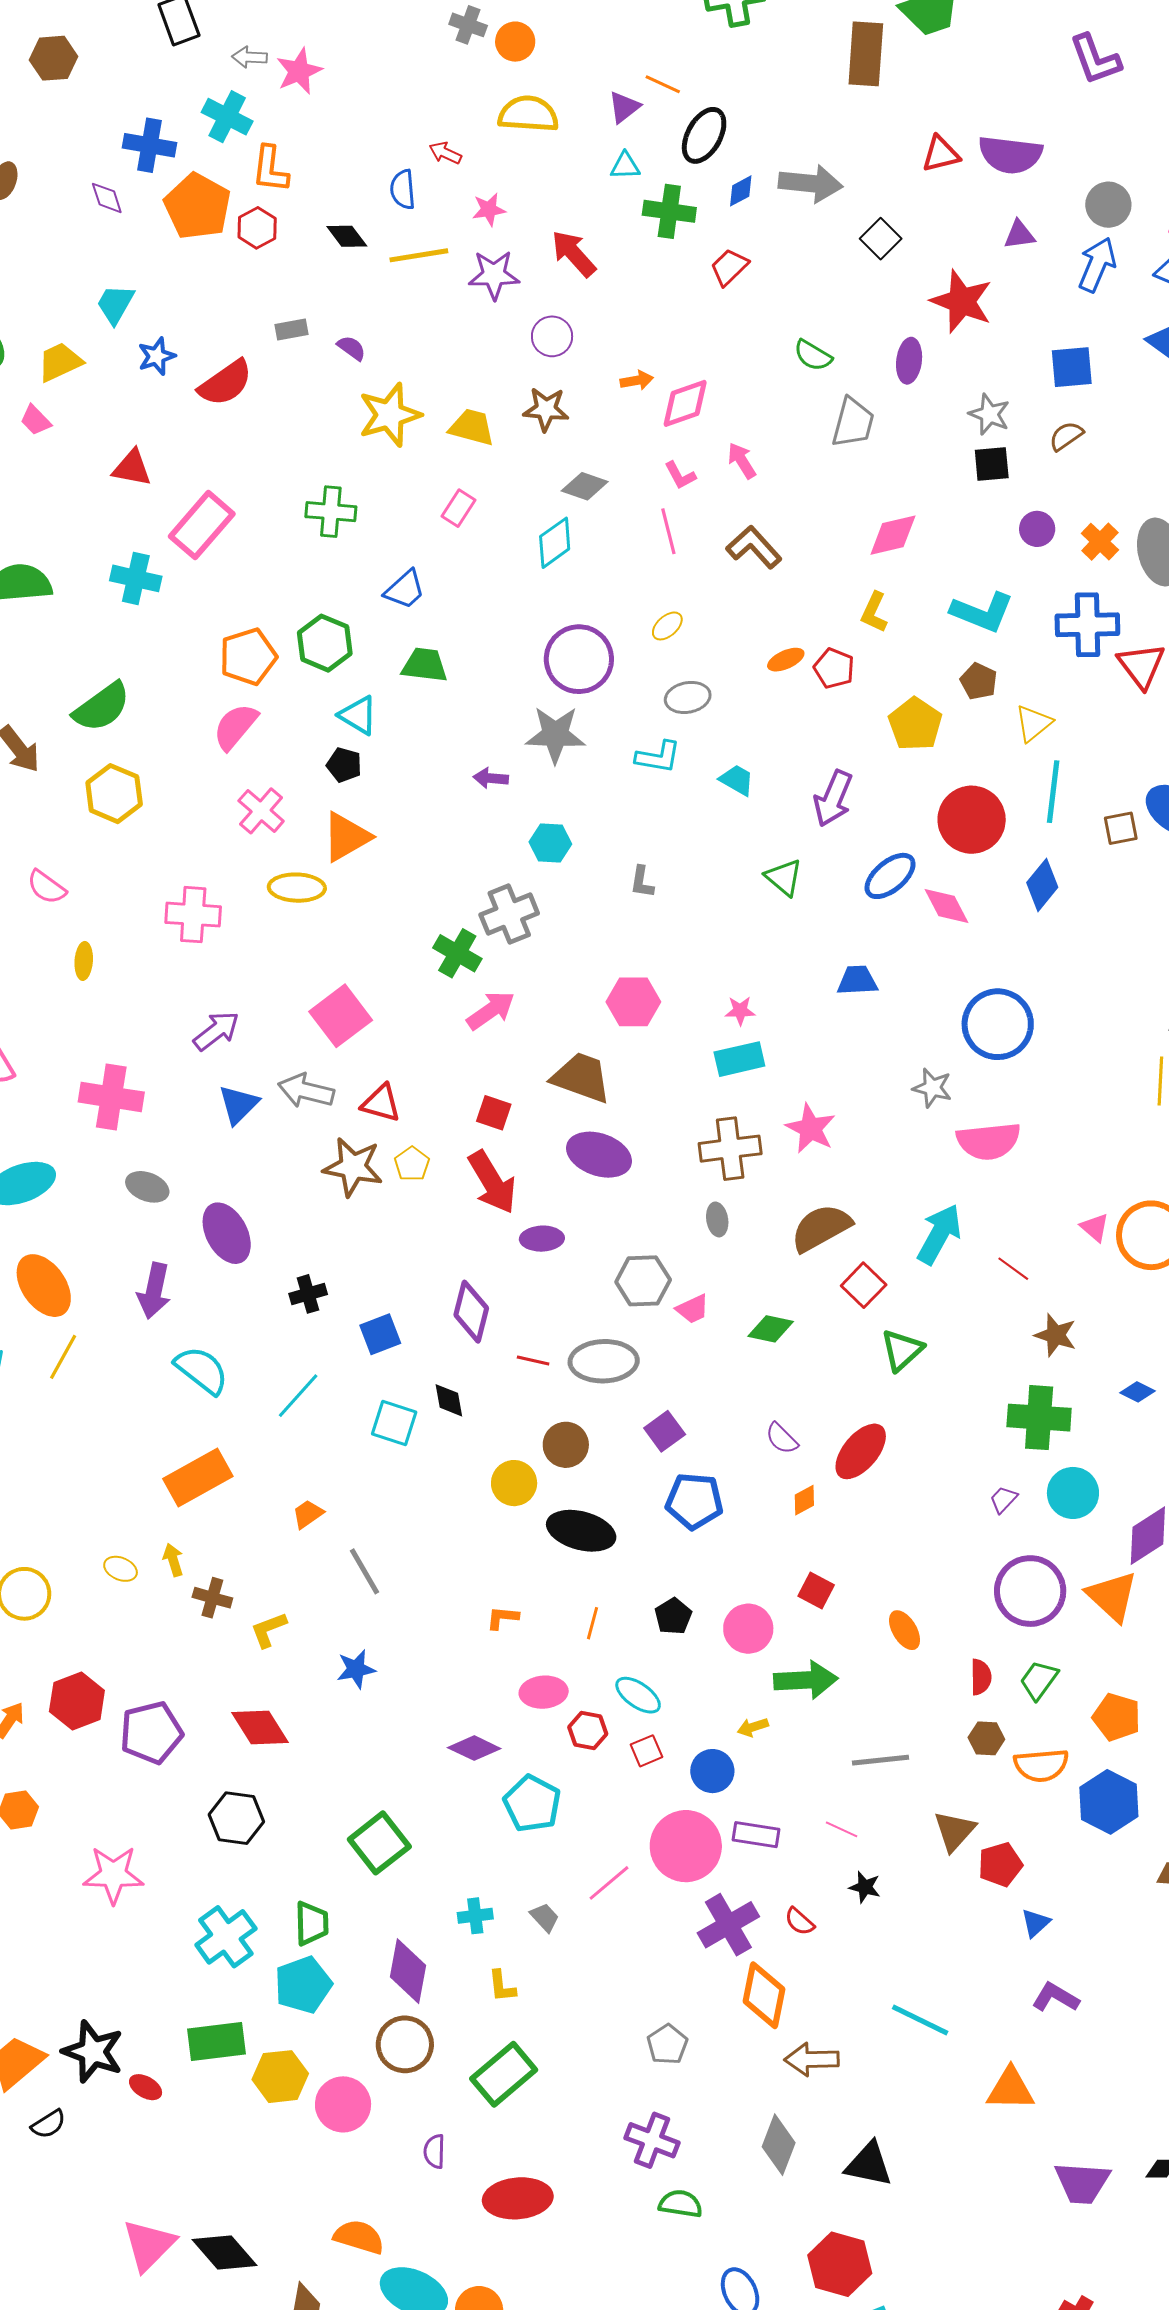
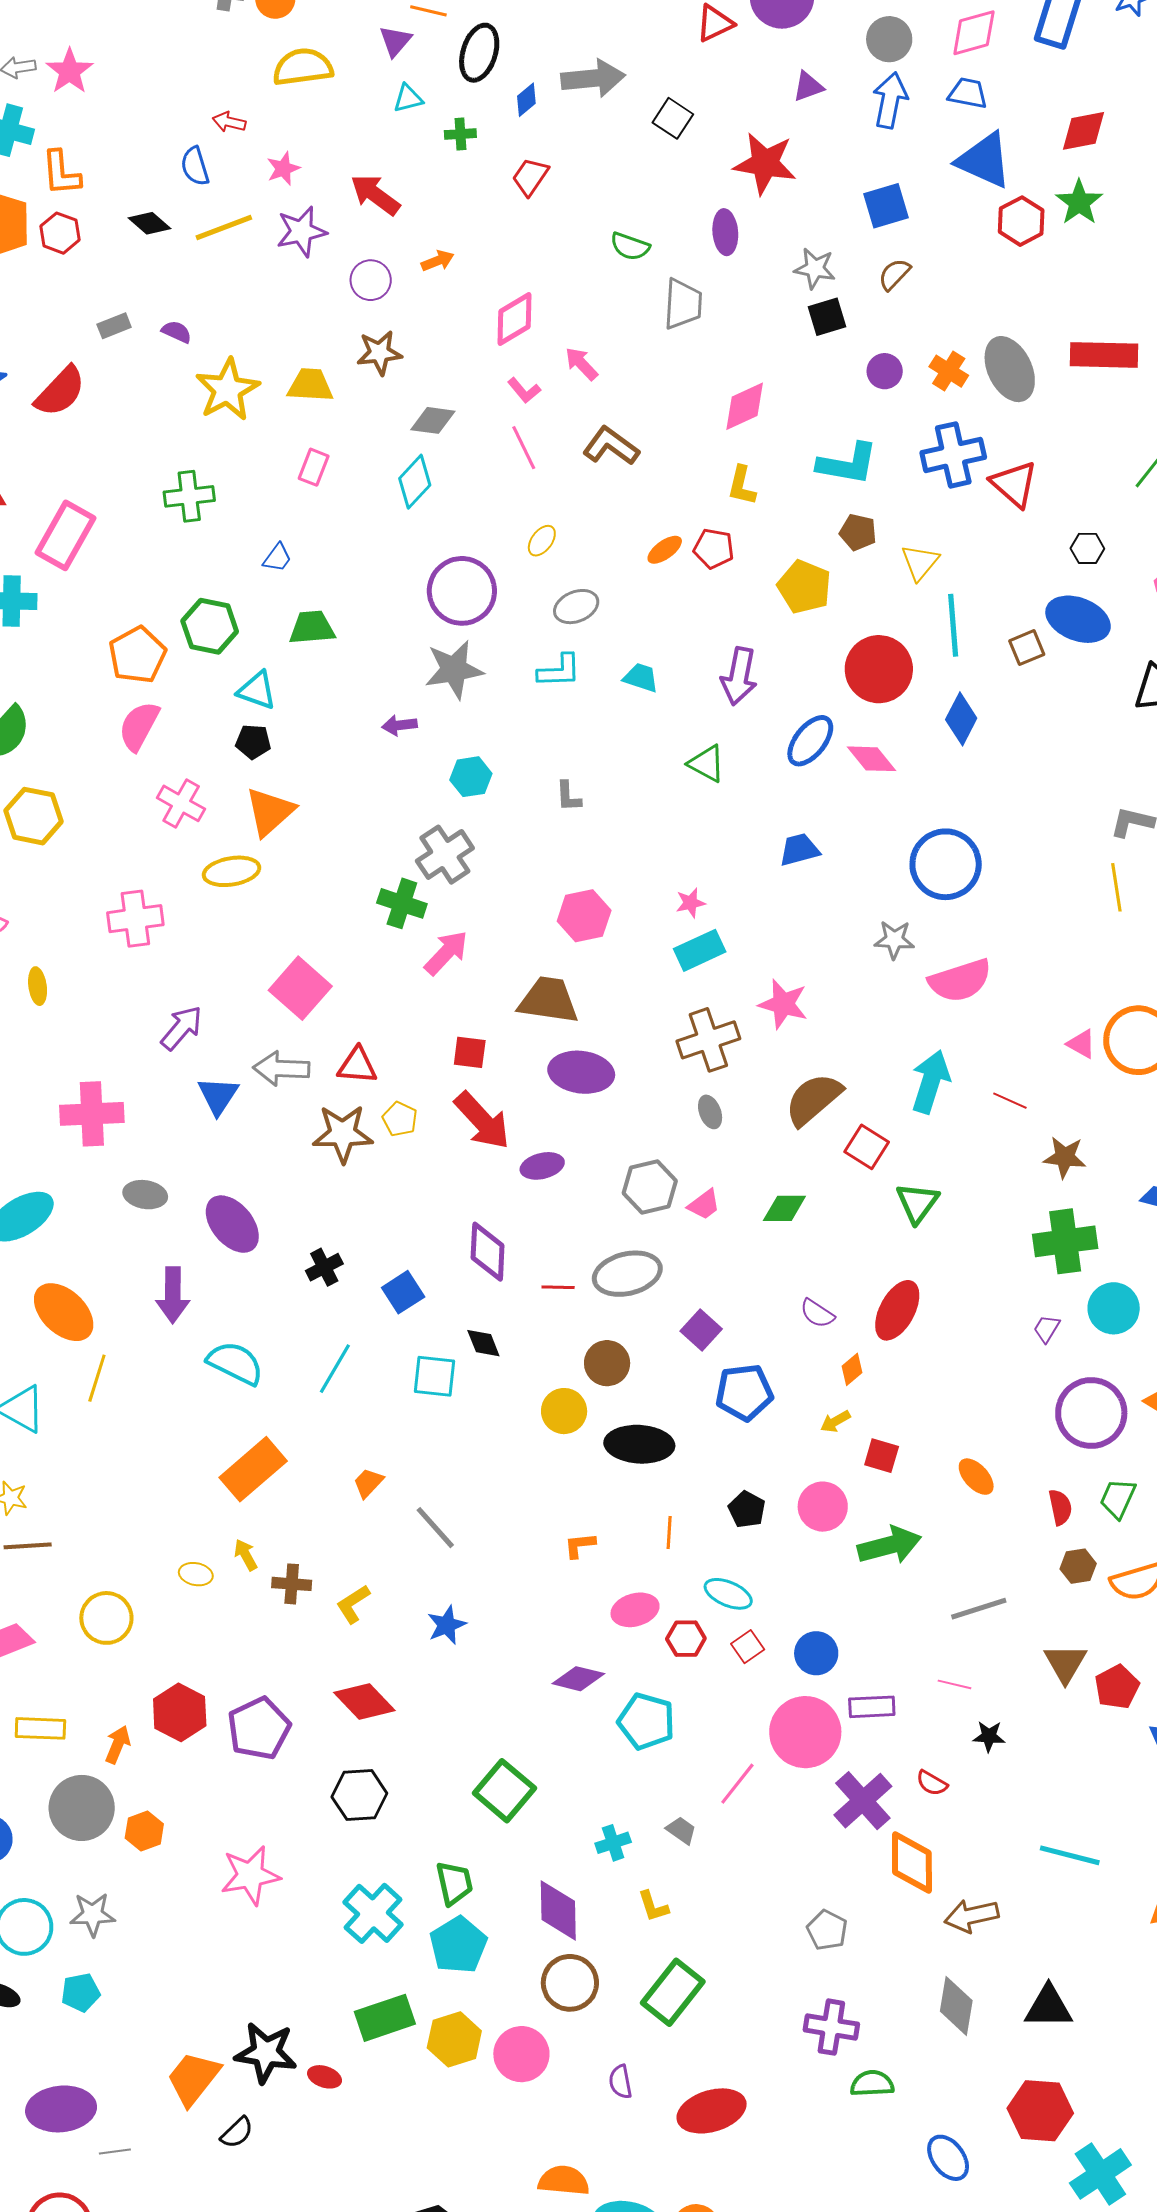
green cross: (669, 211) -> (460, 134), size x0.6
orange arrow: (637, 380) -> (438, 261), moved
blue trapezoid: (405, 590) -> (277, 558), size x0.7
yellow arrow: (753, 1727) -> (835, 1422), moved

